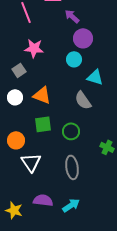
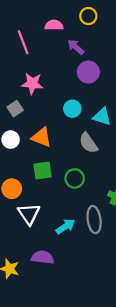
cyan circle: (74, 59) -> (72, 109), moved
gray ellipse: (72, 167) -> (94, 220), moved
cyan arrow: (71, 205) -> (65, 226), moved

